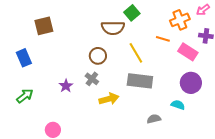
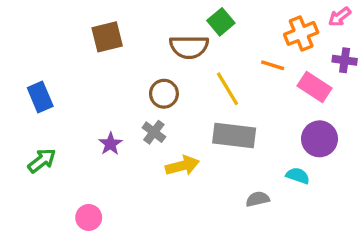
brown square: (44, 26) -> (107, 37), moved

